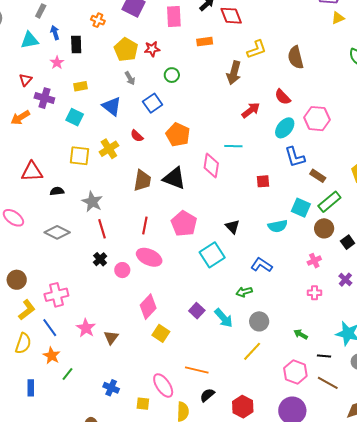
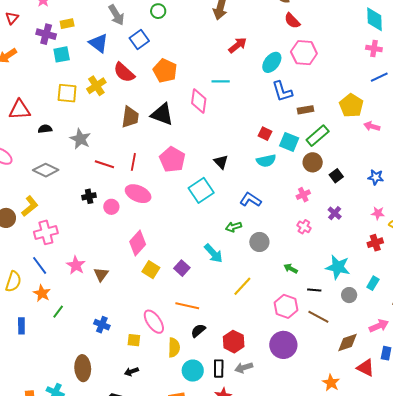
gray arrow: (130, 78) -> (116, 15), size x1.5
red semicircle: (283, 97) -> (292, 21), moved
purple cross: (44, 98) -> (46, 34), moved
cyan square: (75, 117) -> (62, 54), turned -36
red semicircle: (137, 136) -> (124, 72), size x1.6
brown rectangle: (318, 176) -> (306, 110), turned -42
red square: (263, 181) -> (265, 134), moved, turned 32
red line: (102, 229) -> (104, 164), moved, turned -54
black cross: (100, 259) -> (89, 196), turned 32
pink cross: (315, 293) -> (304, 227), turned 32
yellow L-shape: (27, 310) -> (30, 206), moved
purple square: (197, 311) -> (182, 268), moved
gray circle: (259, 321) -> (259, 242), moved

